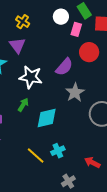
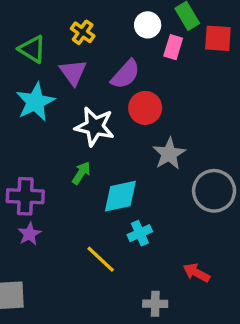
red circle: (89, 52) -> (145, 108), moved
purple semicircle: (64, 67) -> (125, 74), moved
cyan cross: (58, 151) -> (140, 233), moved
gray cross: (68, 181) -> (155, 304), turned 32

